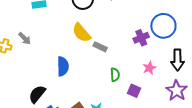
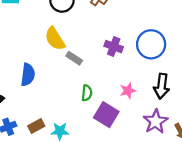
purple cross: (141, 38) -> (114, 47), moved, turned 35
purple square: (134, 91) -> (106, 115), size x1.5

